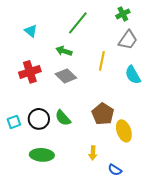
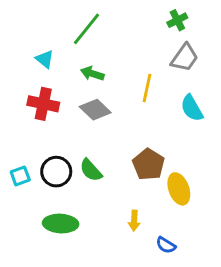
green line: (78, 23) -> (87, 29), moved
cyan triangle: (31, 31) -> (45, 59), moved
red cross: (30, 72) -> (43, 104), turned 30

